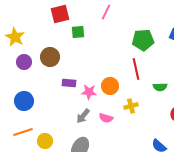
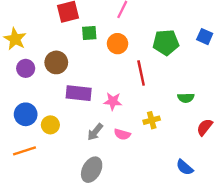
red line: (136, 69) -> (141, 73), moved
purple rectangle: (69, 83) -> (79, 93), size x1.5
orange circle: (110, 86) -> (118, 44), moved
pink star: (89, 92) -> (113, 101), moved
yellow circle: (45, 141) -> (50, 125), moved

